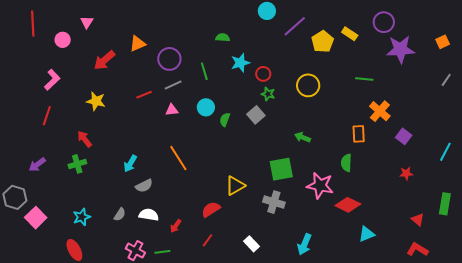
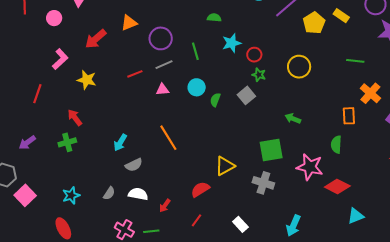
pink L-shape: (52, 80) -> (60, 59), moved

